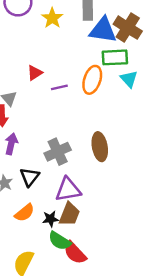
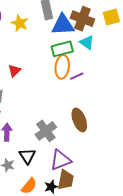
green rectangle: (115, 57) -> (62, 49), moved
cyan triangle: (129, 79) -> (87, 42), moved
purple line: (59, 87) -> (77, 76), moved

